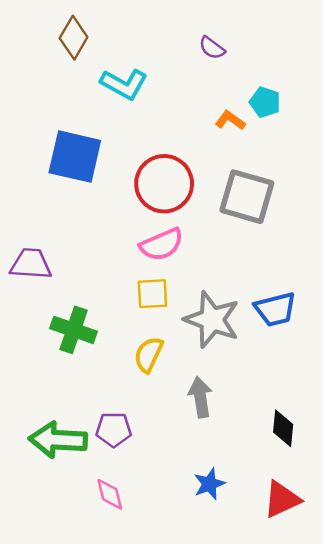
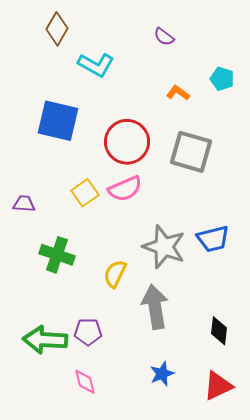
cyan pentagon: (265, 102) -> (222, 79), moved
purple trapezoid: (31, 264) -> (24, 204), size x0.7
yellow square: (152, 294) -> (85, 193), moved, turned -32
gray arrow: (200, 397) -> (155, 307), size x1.4

